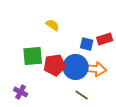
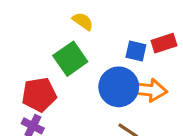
green square: (33, 56) -> (70, 59), moved, turned -30
red pentagon: (55, 65) -> (39, 95), moved

